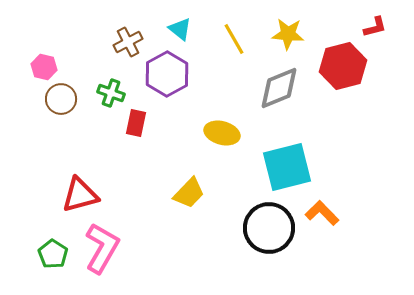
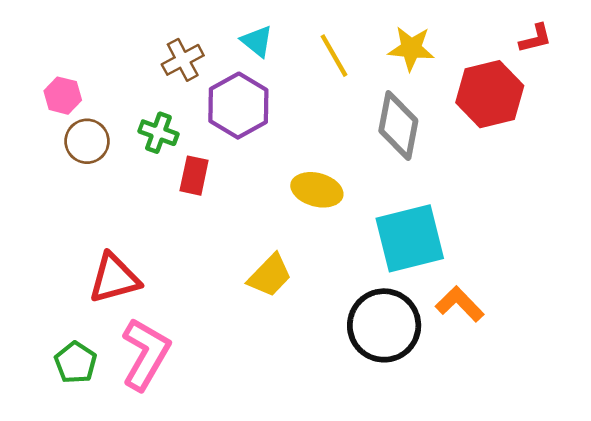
gray diamond: (279, 88) -> (398, 126), turned -57

